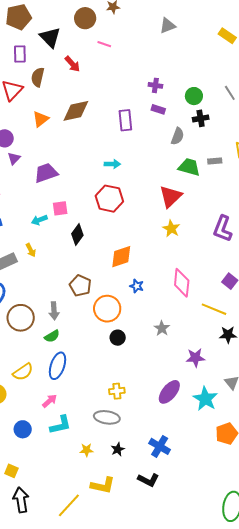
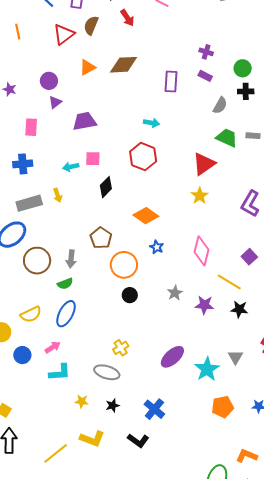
orange diamond: (121, 257) -> (146, 216), turned 45
purple star: (195, 358) -> (204, 305), moved
yellow cross: (117, 391) -> (121, 348), turned -35
blue circle: (23, 429) -> (22, 355), moved

